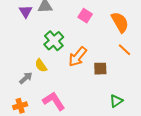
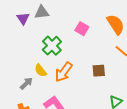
pink square: (85, 16) -> (82, 29), moved
orange arrow: (78, 57) -> (64, 72), moved

